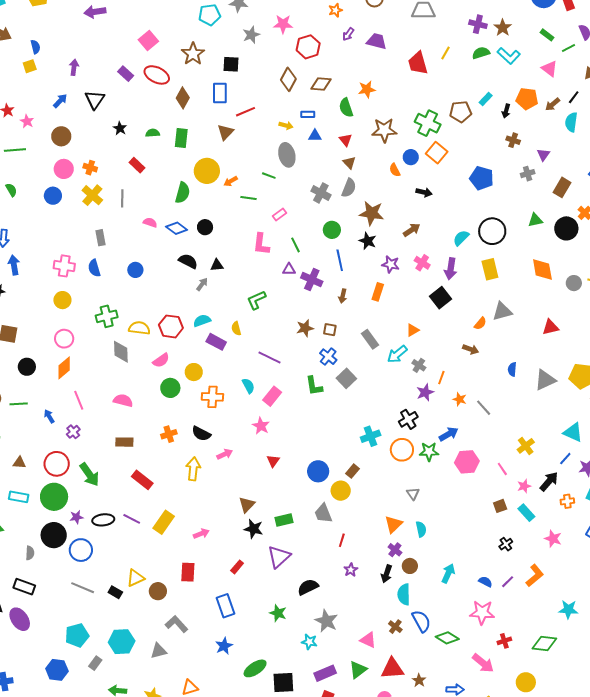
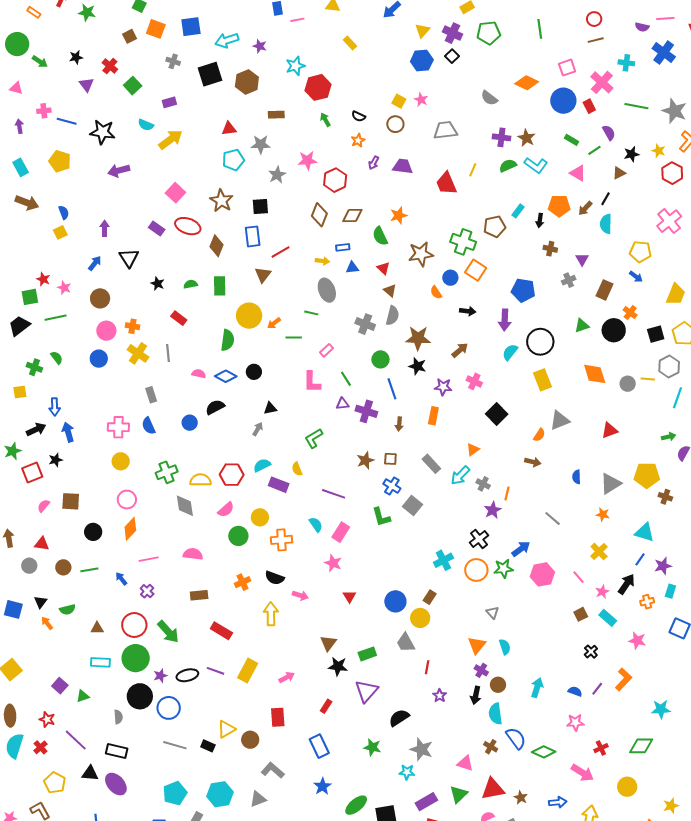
black semicircle: (188, 261) -> (215, 407), moved, turned -48
purple arrow: (451, 269) -> (505, 320), moved
orange star: (460, 399) -> (603, 514), moved
pink line: (79, 400) -> (149, 559), turned -72
pink arrow: (225, 454) -> (300, 595), turned 49
pink star: (482, 612) -> (575, 722), size x0.7

